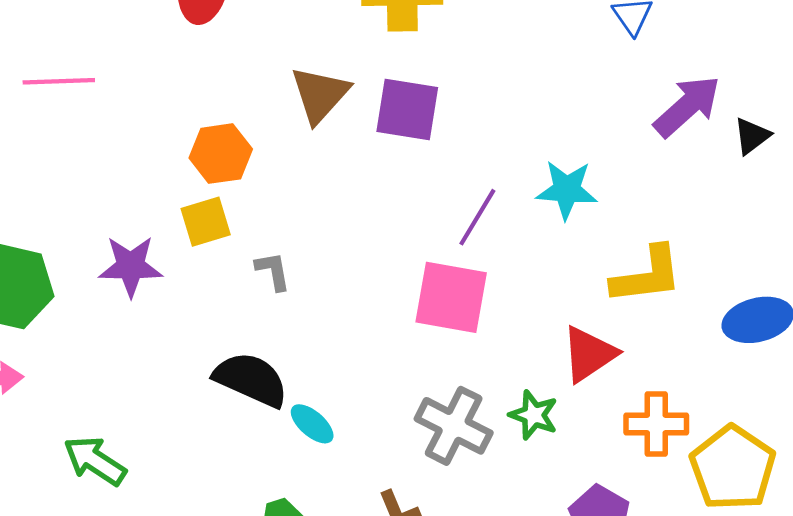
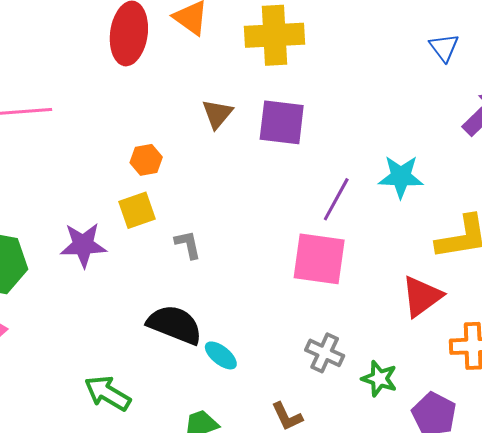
brown triangle: (320, 95) -> (217, 114), size x0.7
orange hexagon: (221, 154) -> (146, 160), size x0.7
green star: (534, 415) -> (379, 379), moved
gray cross: (454, 426) -> (325, 353), size x0.7
green arrow: (95, 461) -> (107, 393), moved

